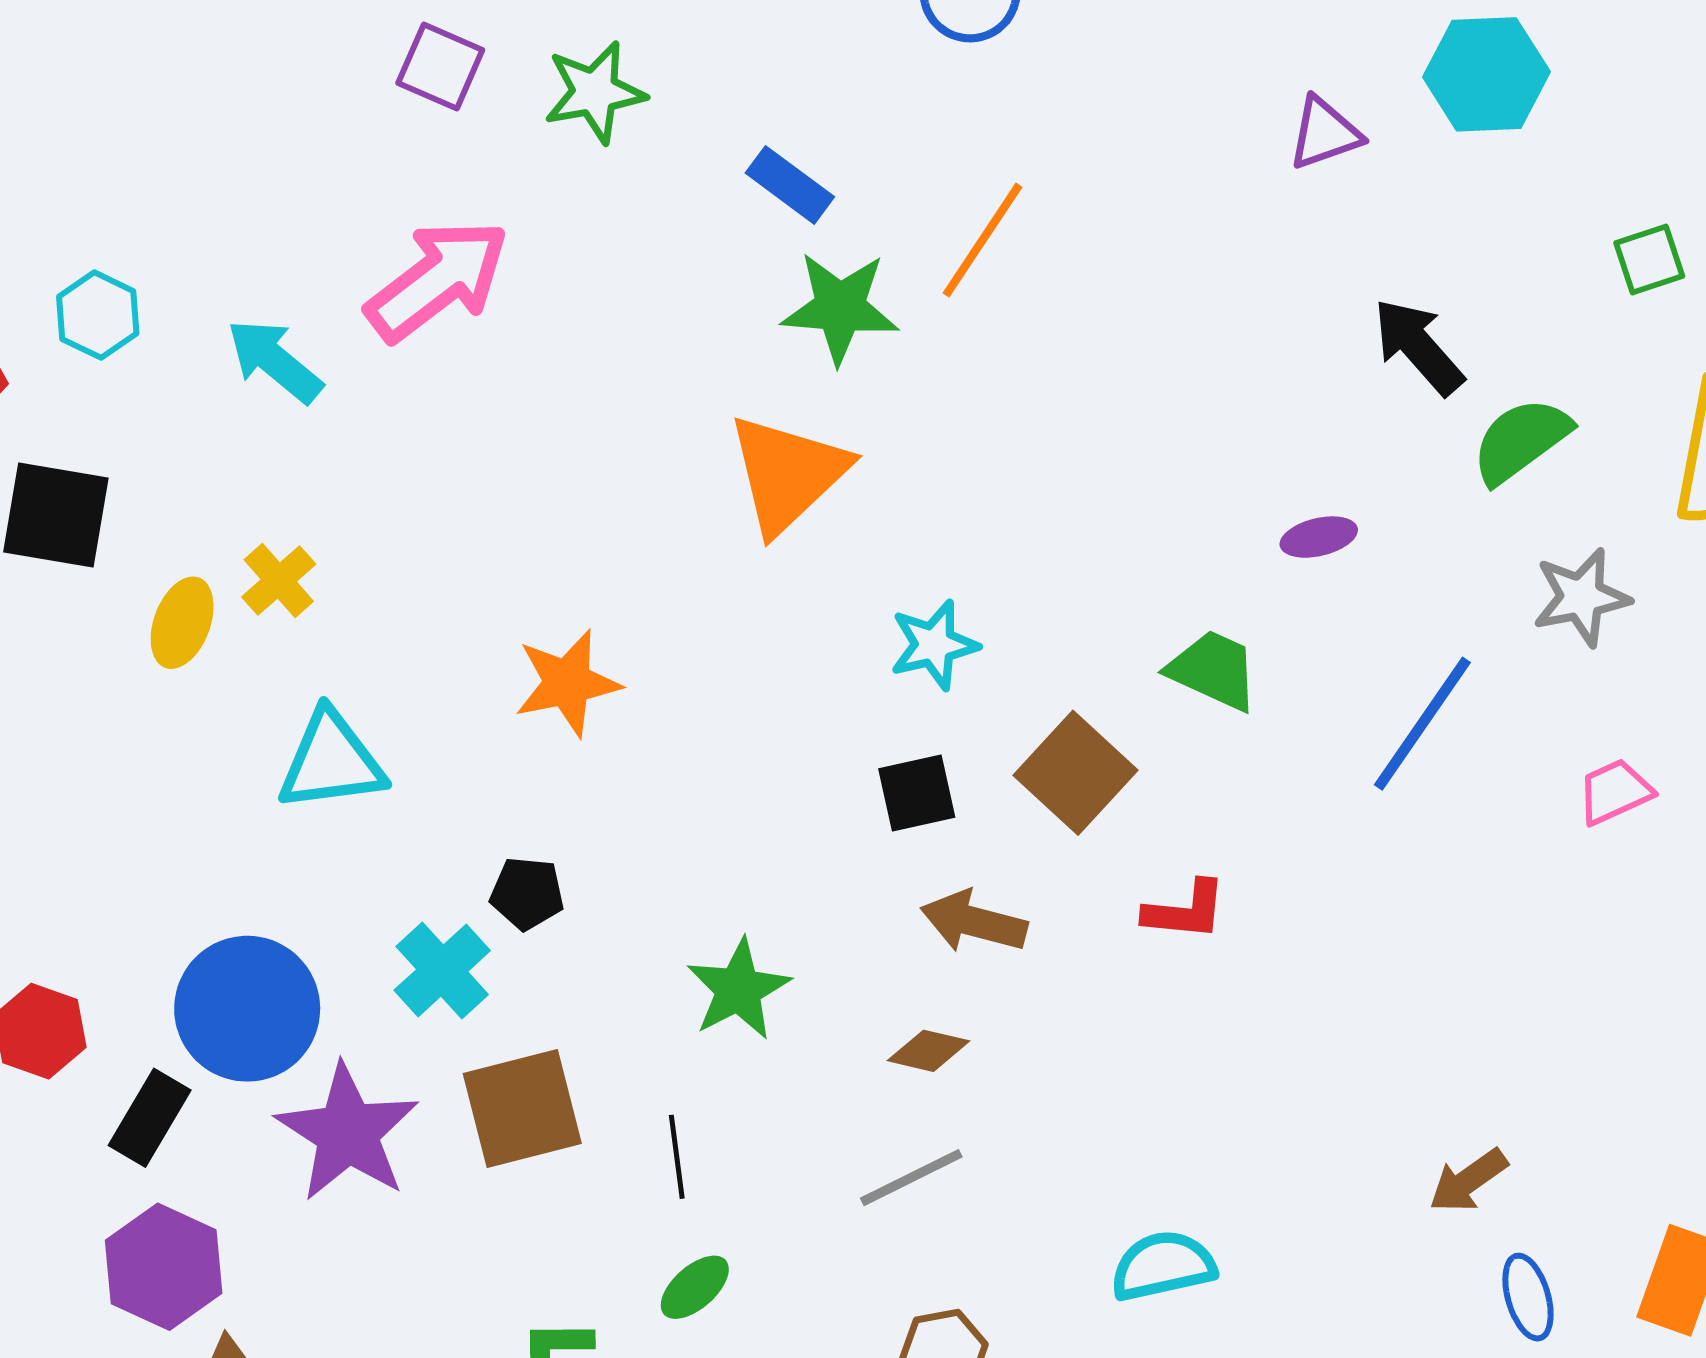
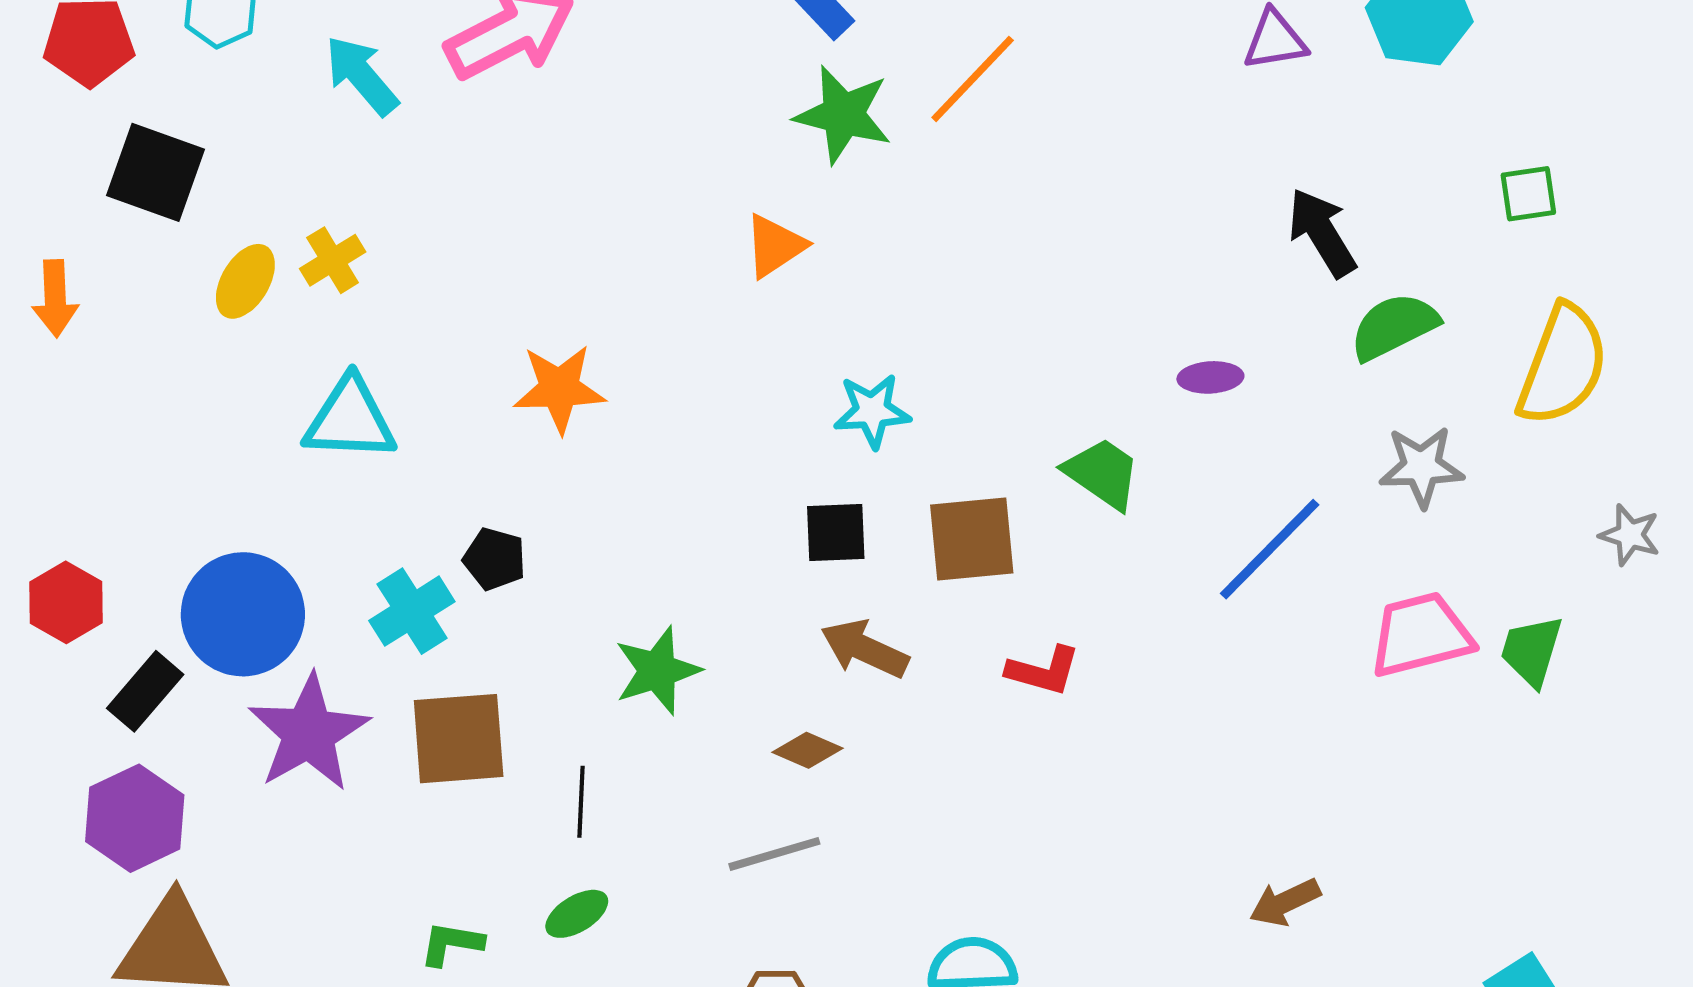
orange triangle: (788, 474) -> (775, 246), size x0.6
brown square: (1075, 773) -> (972, 539), turned 32
pink trapezoid: (1615, 792) -> (1421, 635), size x1.6
brown arrow: (1468, 1181) -> (1285, 902), moved

